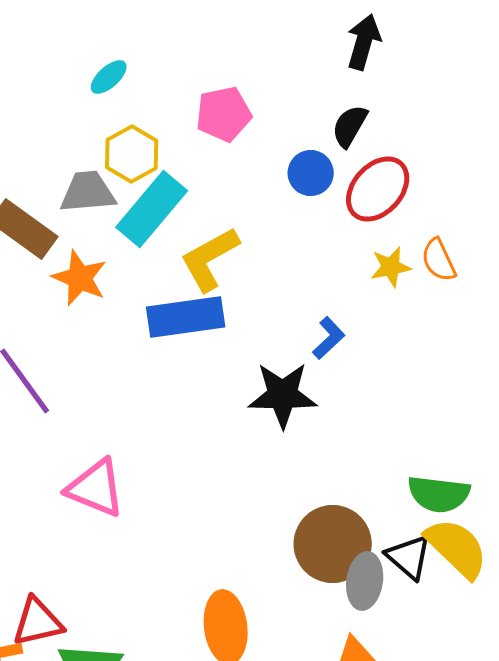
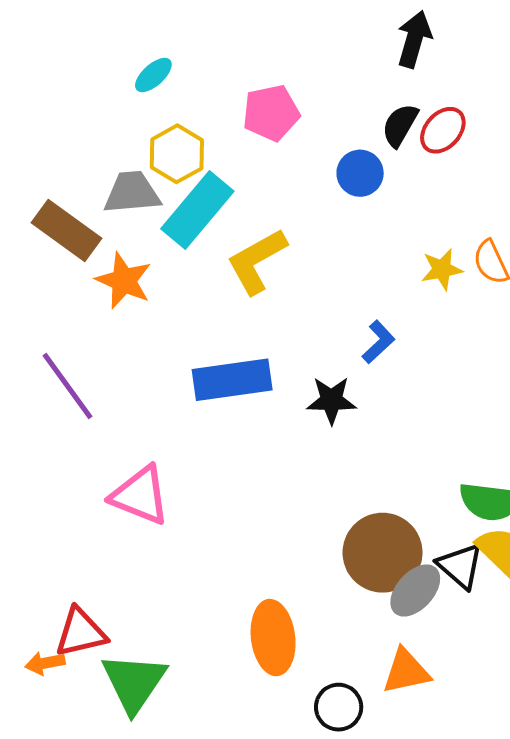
red ellipse: (378, 189) -> (443, 130), moved, size x0.7
blue rectangle: (186, 317) -> (232, 380), moved
black star: (283, 395) -> (331, 400), size x0.7
gray ellipse: (365, 581) -> (415, 590), turned 34

